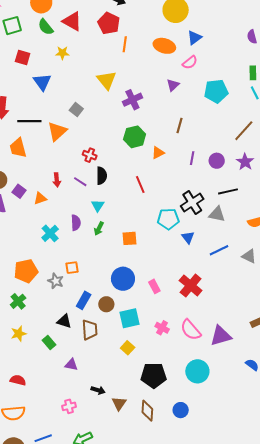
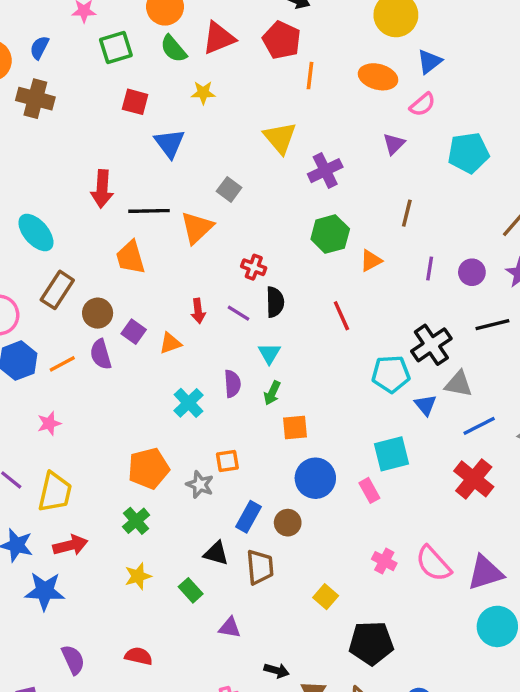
red triangle: (72, 21) -> (219, 38), turned -50
gray triangle: (217, 214) -> (459, 384), moved
orange square: (130, 238) -> (295, 428), moved
red cross: (191, 285) -> (474, 479), moved
cyan square: (129, 318) -> (391, 454), moved
cyan circle: (197, 371) -> (497, 626), moved

